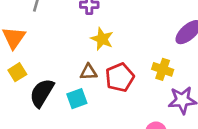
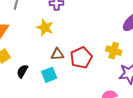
yellow star: (102, 39) -> (45, 27), moved
black semicircle: (42, 93) -> (22, 71), size x0.6

